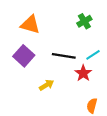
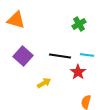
orange triangle: (30, 24) -> (16, 20), moved
cyan line: (93, 55) -> (87, 55), turned 40

